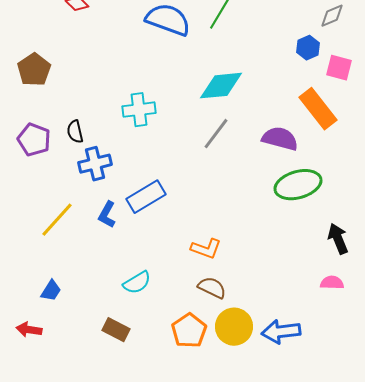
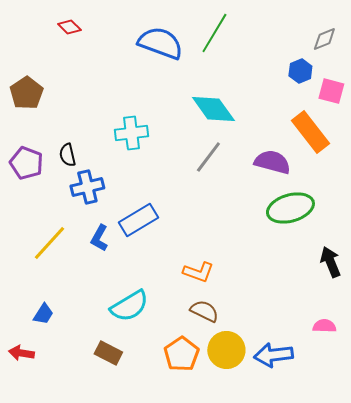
cyan diamond: (221, 86) -> (213, 109), turned 60
cyan semicircle: (137, 283) -> (129, 306), size x1.4
pink semicircle: (332, 283) -> (324, 326), moved

